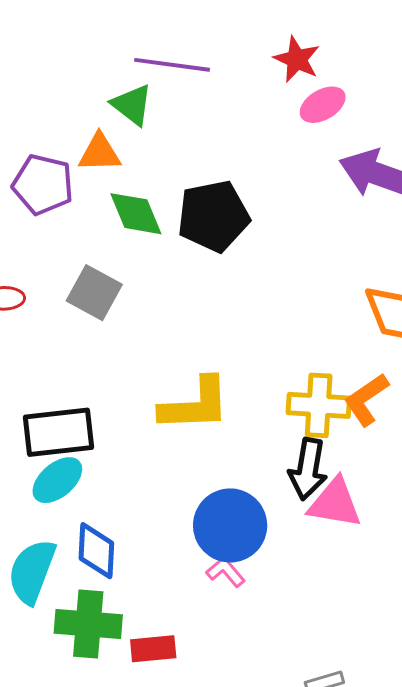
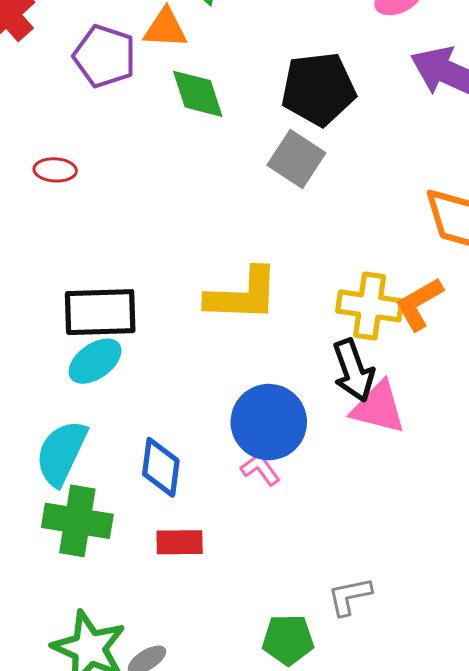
black pentagon: (213, 216) -> (318, 89), moved
gray square: (94, 293) -> (296, 159), moved
black arrow: (308, 469) -> (353, 370), turned -34
blue diamond: (96, 551) -> (161, 467), moved
green cross: (88, 624) -> (77, 521), moved

